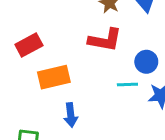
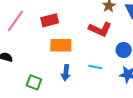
cyan line: (127, 84) -> (95, 67), moved

